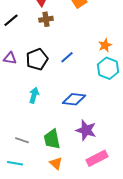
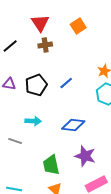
cyan arrow: (34, 95) -> (33, 121), turned 77
gray line: (22, 140) -> (15, 141), moved

